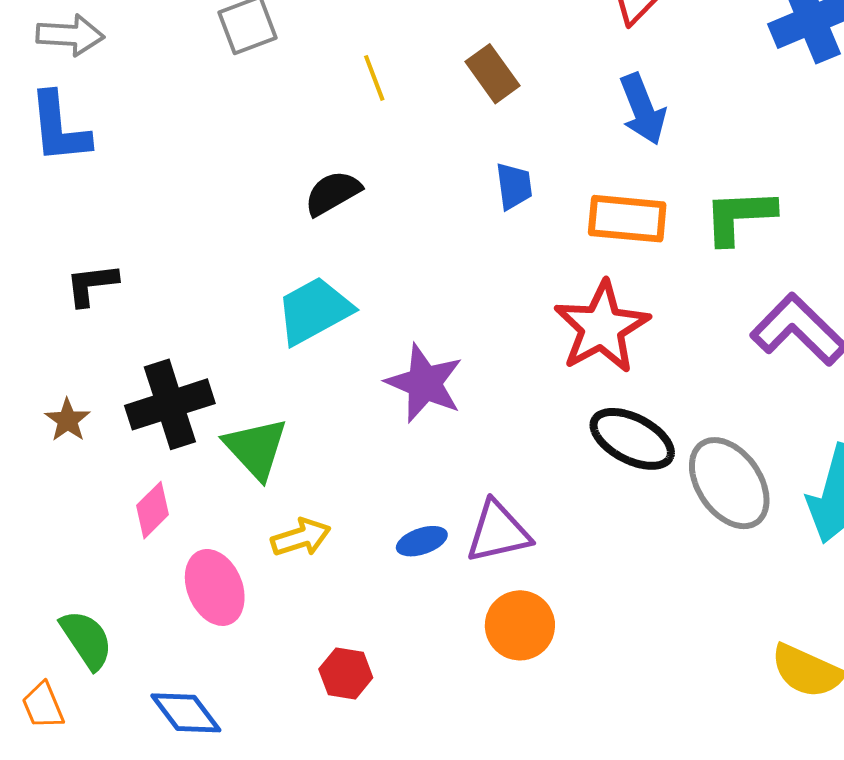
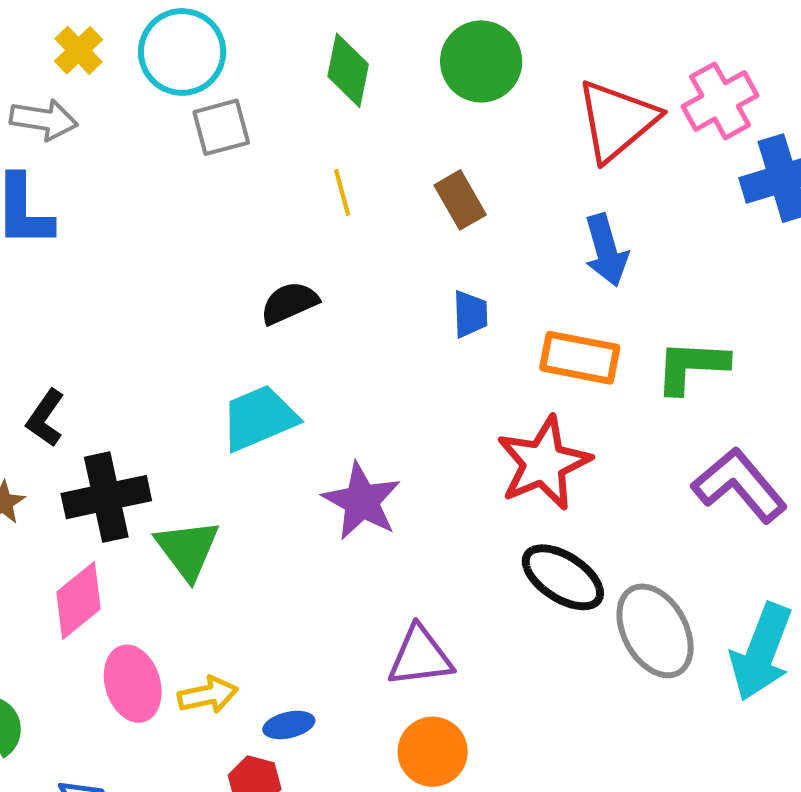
black L-shape: (92, 285) -> (45, 418), moved, turned -54
pink diamond: (152, 510) -> (78, 600), size x1.4
yellow arrow: (301, 537) -> (208, 695), moved
blue ellipse: (422, 541) -> (289, 725), moved

